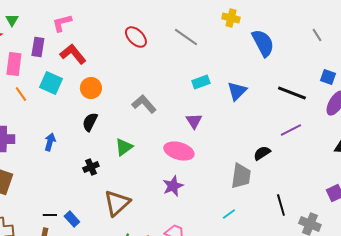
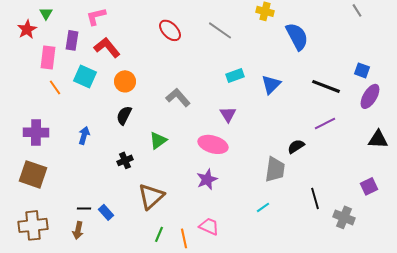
gray line: (317, 35) -> (357, 10), moved

